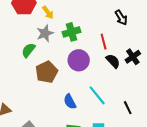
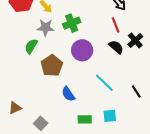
gray star: (45, 33) -> (46, 28), turned 30
red line: (104, 42) -> (116, 25), moved
blue semicircle: (70, 102) -> (68, 94), moved

